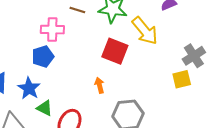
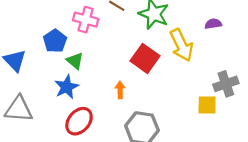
blue pentagon: (43, 57) -> (55, 41), moved, turned -30
blue star: (29, 88) -> (67, 87), moved
green triangle: (45, 108) -> (75, 61), moved

